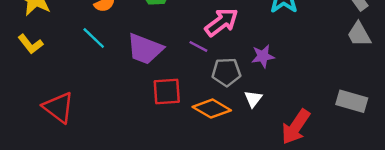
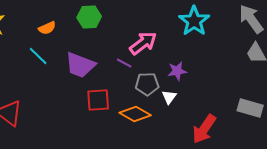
white triangle: (253, 99) -> (169, 97), moved

